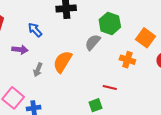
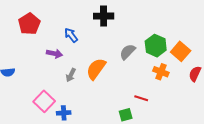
green hexagon: (110, 23) -> (156, 46), moved

